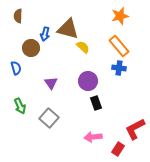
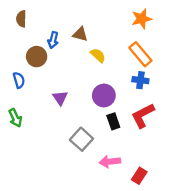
brown triangle: (68, 29) -> (80, 34), size x0.6
green arrow: (20, 106) -> (15, 118), moved
gray square: (49, 118) -> (81, 139), moved
red L-shape: (135, 129) -> (143, 116), moved

